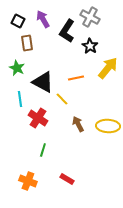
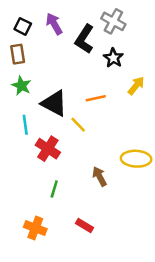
brown rectangle: (27, 43) -> (18, 54), moved
yellow arrow: (108, 68) -> (136, 86), size x0.7
brown arrow: (78, 124) -> (100, 176), moved

